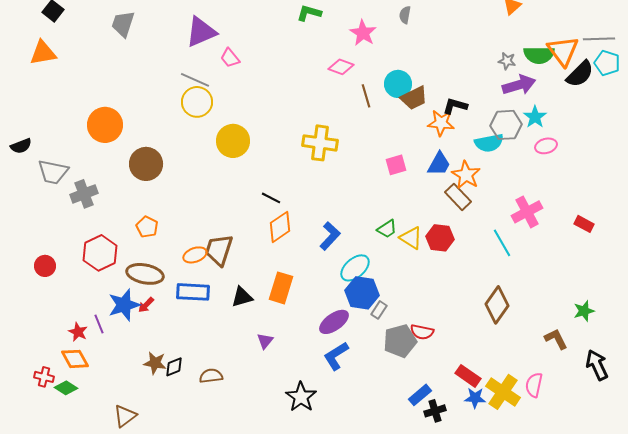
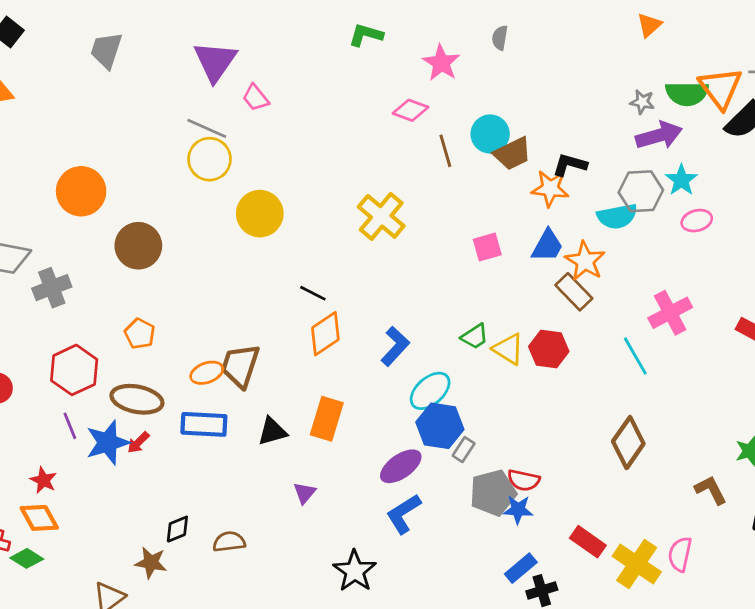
purple triangle: (201, 32) -> (215, 61), turned -32
yellow cross: (320, 143) -> (381, 216), turned 32
purple line: (99, 324) -> (70, 426), moved
brown star: (155, 363) -> (151, 563), moved
blue star: (475, 398) -> (518, 510), moved

